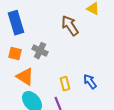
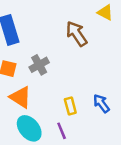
gray cross: (40, 51) -> (39, 65), turned 35

